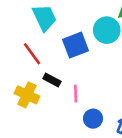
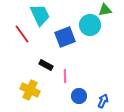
red line: (32, 54) -> (22, 34), moved
yellow cross: (27, 95) -> (30, 90), moved

